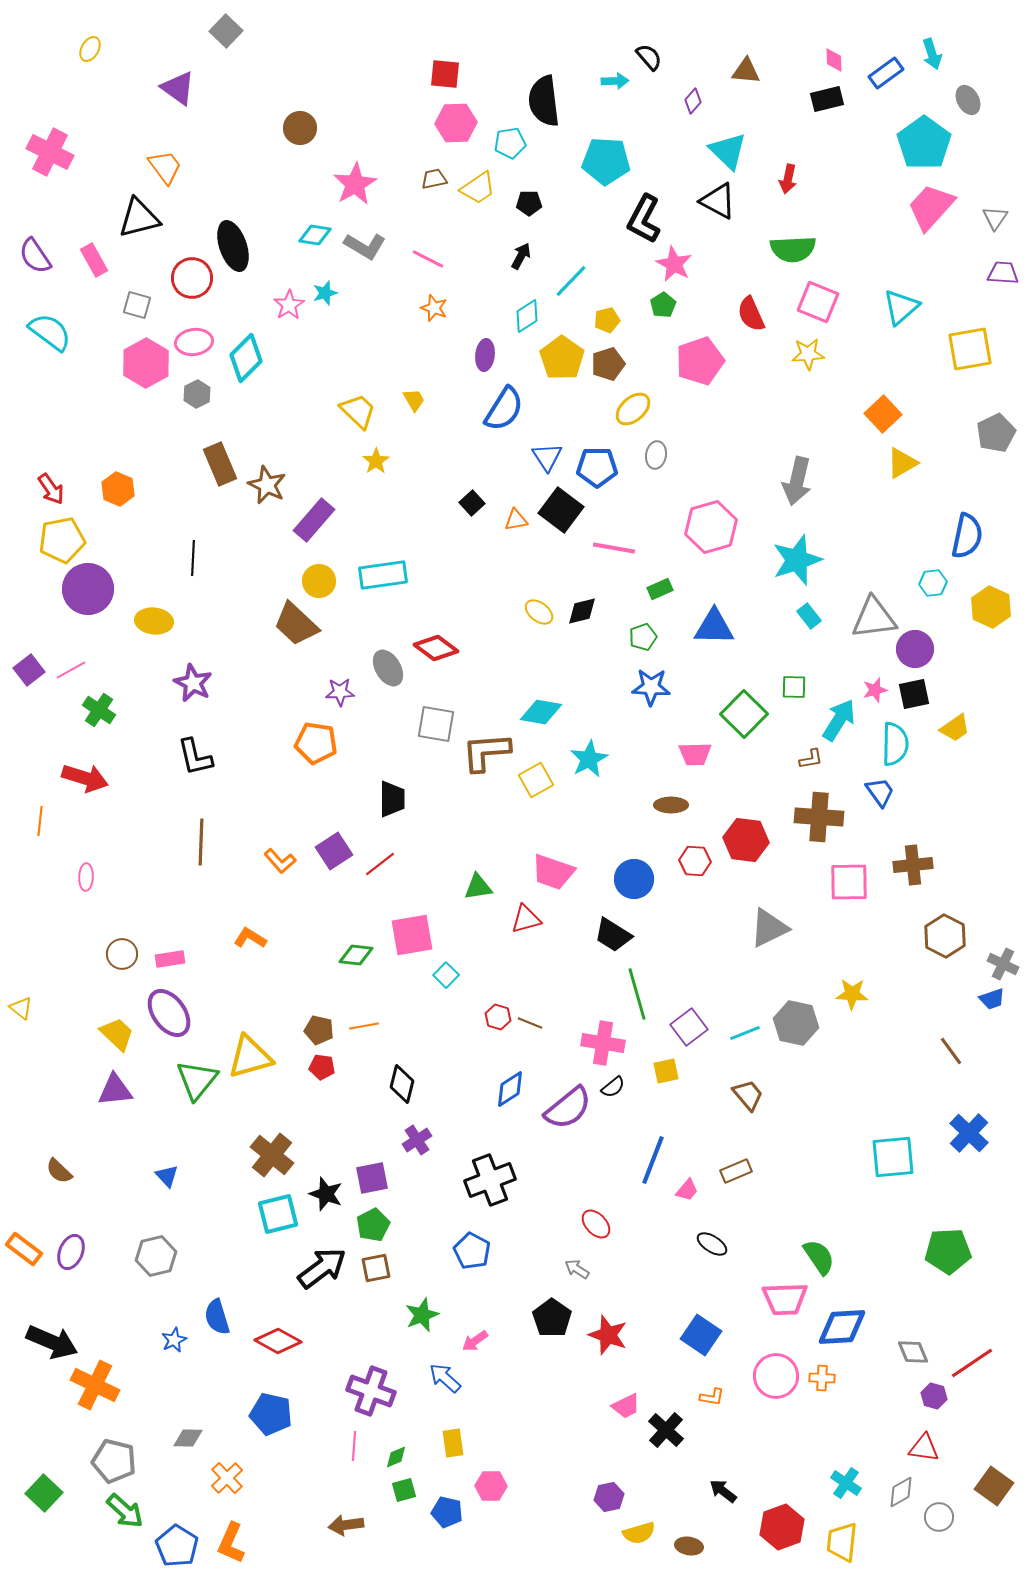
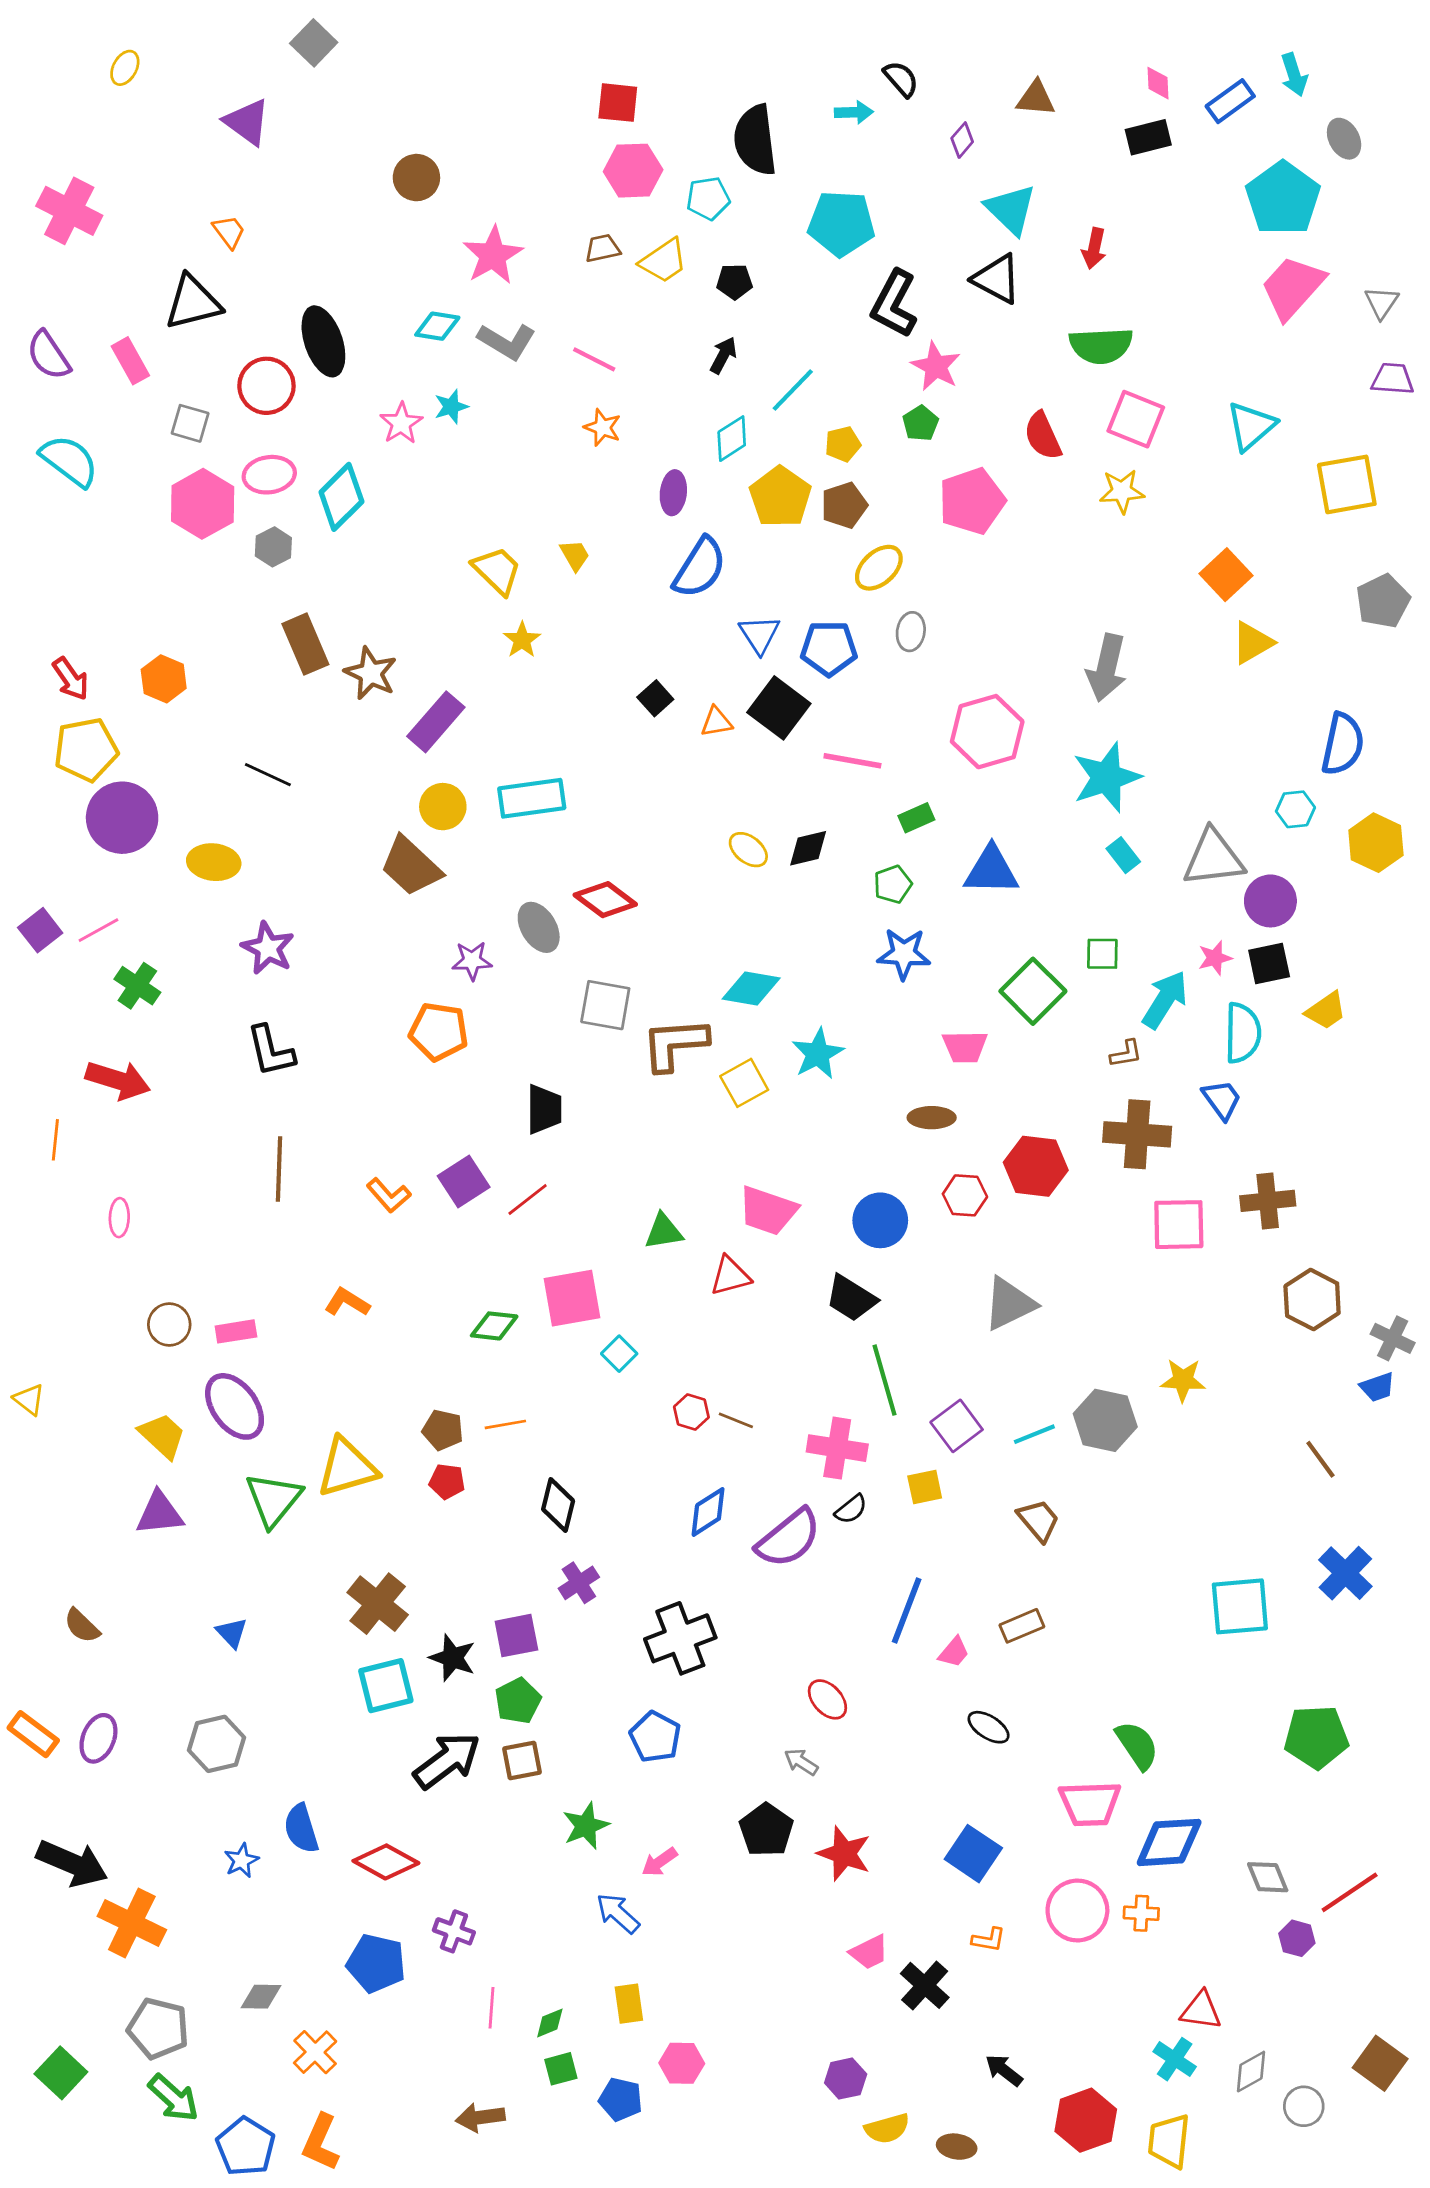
orange trapezoid: (165, 167) -> (229, 232), size x0.7
black line: (193, 558) -> (268, 775), turned -68
gray triangle: (769, 928) -> (1009, 1304), moved
purple cross: (371, 1391) -> (454, 1931), moved, size x0.6
red triangle: (924, 1448) -> (1201, 2010), moved

